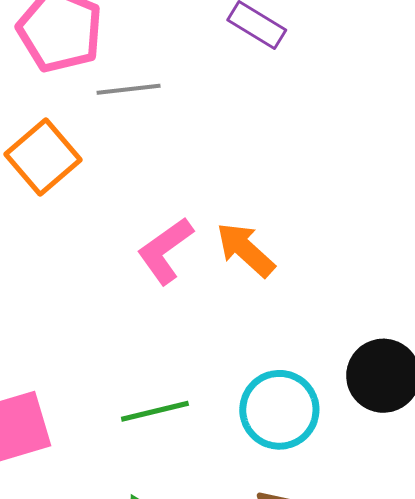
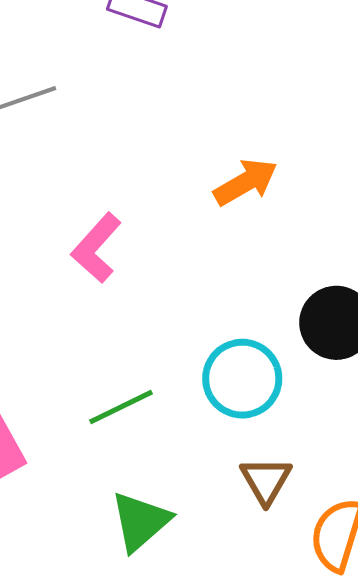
orange arrow: (246, 250) -> (246, 182), moved, turned 120

